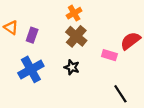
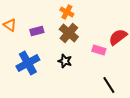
orange cross: (74, 13) -> (67, 12), turned -32
purple rectangle: (32, 35) -> (37, 31), moved, turned 56

